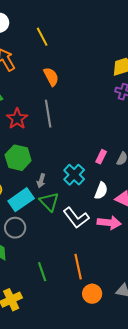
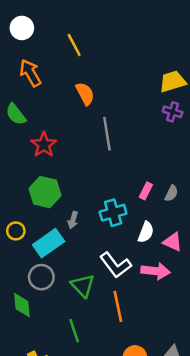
gray line: (48, 114) -> (107, 134), moved
cyan cross: (74, 175) -> (113, 213), turned 30
green triangle: (49, 202) -> (83, 286), moved
orange line: (78, 267) -> (118, 306), moved

